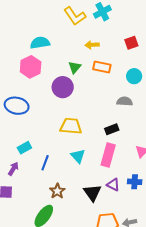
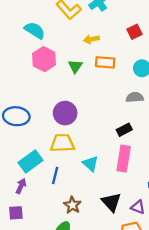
cyan semicircle: (40, 43) -> (35, 30), moved, turned 48
pink hexagon: (31, 67) -> (44, 59), moved
purple circle: (63, 87) -> (65, 113), moved
yellow trapezoid: (71, 126) -> (62, 143), moved
cyan rectangle: (24, 148) -> (30, 161), size x1.5
purple triangle: (113, 185) -> (138, 207), moved

